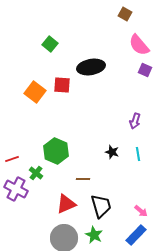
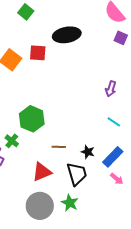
black star: (112, 152) -> (88, 152), moved
cyan line: (138, 154) -> (114, 122), turned -48
blue rectangle: (136, 235) -> (113, 157), moved

